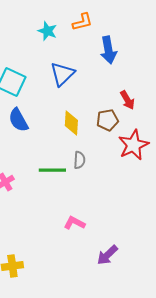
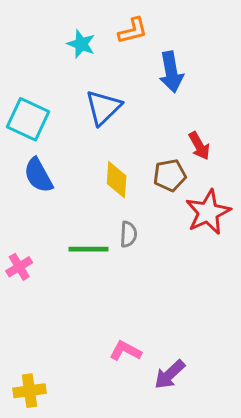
pink L-shape: (74, 223) -> (125, 351), moved

